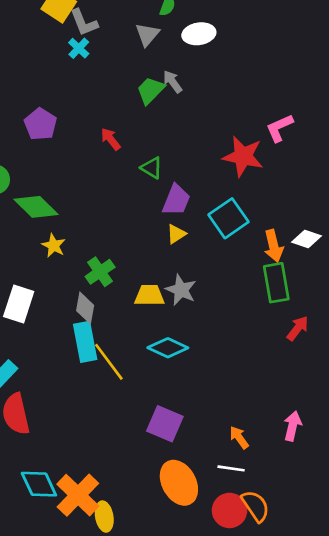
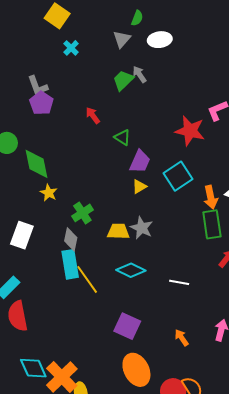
gray L-shape: (84, 23) -> (38, 86), moved
green diamond: (36, 207) -> (37, 164), turned 32
white line: (231, 468) -> (179, 282), moved

